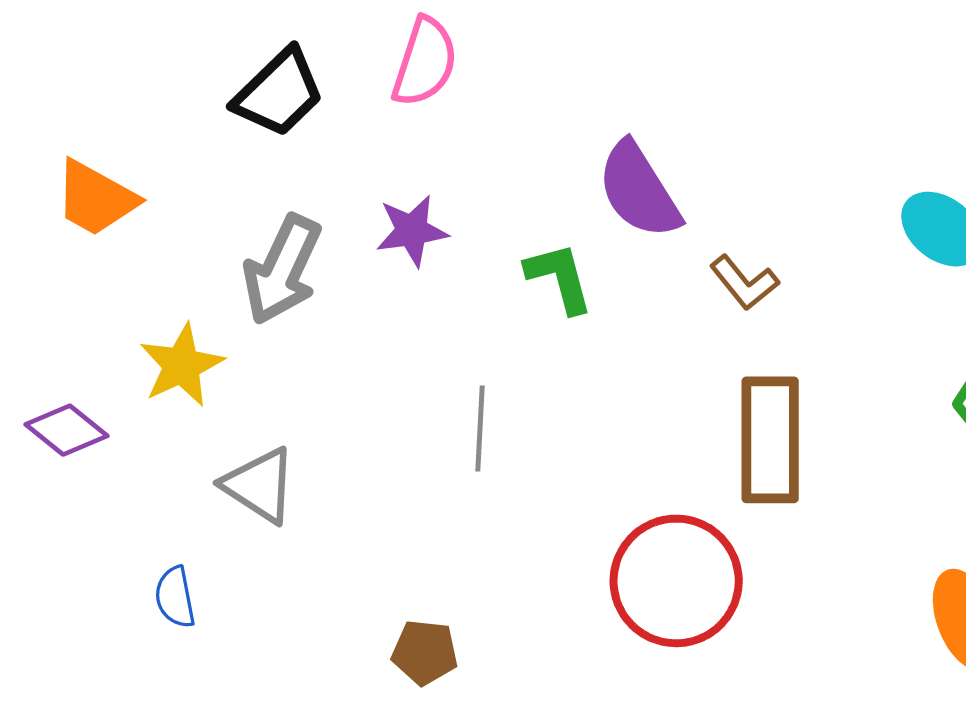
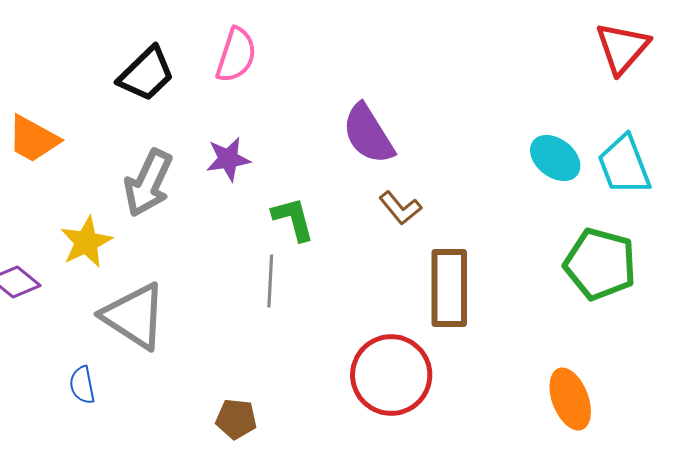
green L-shape: (559, 278) -> (293, 219), moved
brown L-shape: (744, 283) -> (400, 208), moved
gray triangle: (259, 485) -> (134, 316), size x1.4

